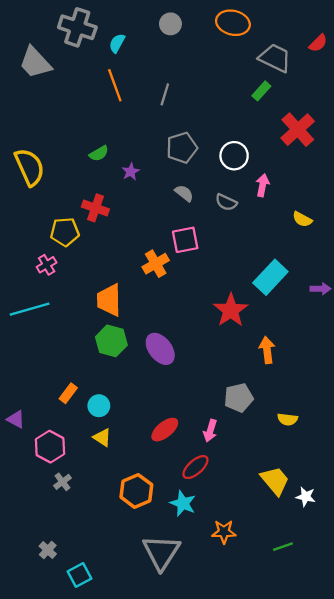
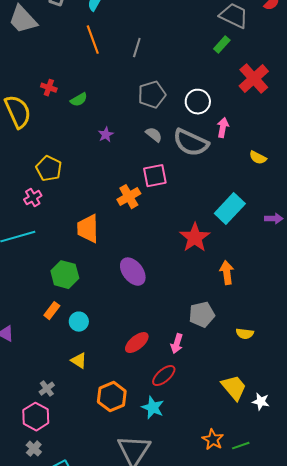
purple star: (131, 172) -> (106, 135), moved
gray semicircle: (226, 202) -> (191, 143), size x1.8
red cross: (95, 208) -> (49, 88), moved, size x0.7
yellow pentagon: (65, 232) -> (49, 169), turned 30
green hexagon: (111, 341) -> (65, 275), moved
yellow triangle: (102, 438) -> (79, 361), moved
pink hexagon: (50, 447) -> (36, 417), moved
orange star: (224, 532) -> (213, 440), moved, turned 30

